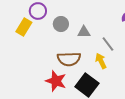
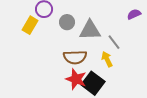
gray triangle: (84, 32) -> (90, 30), size x1.6
red star: (56, 81) -> (76, 79), moved

